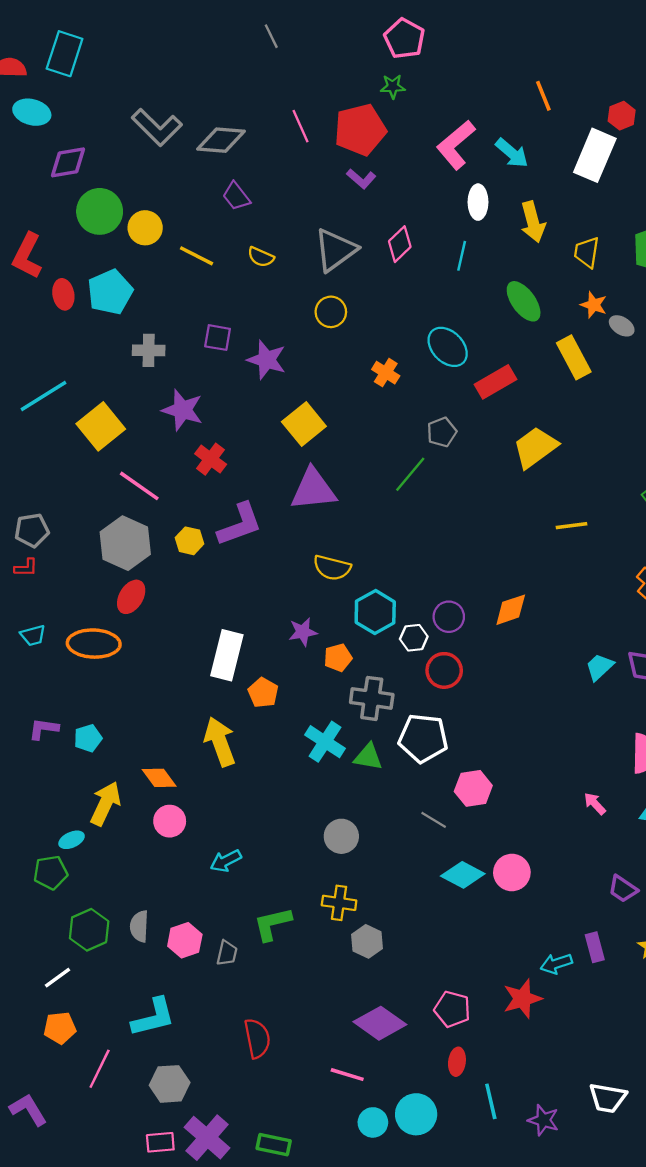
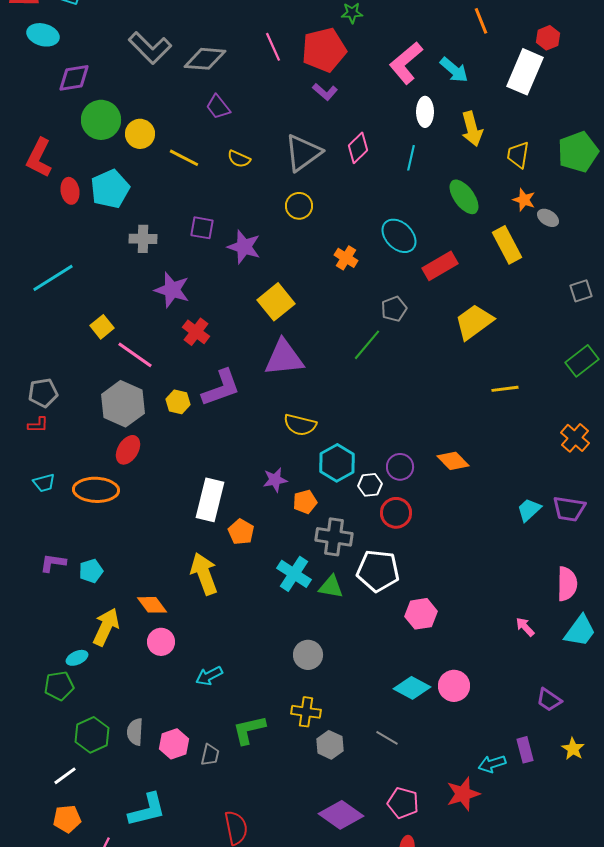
yellow square: (101, 426) -> (102, 327), moved, size x0.6
orange diamond: (511, 610) -> (453, 461), turned 64
gray line: (434, 820) -> (387, 738), moved

